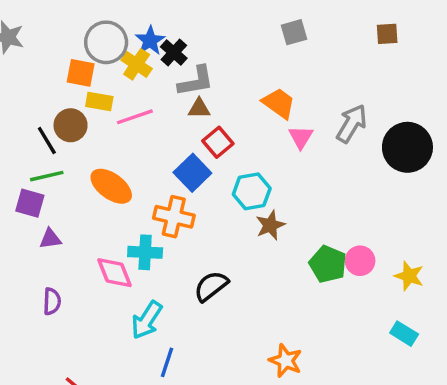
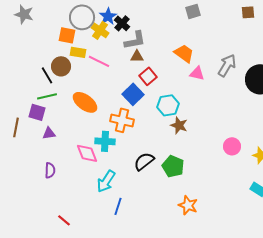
pink line: (135, 117) -> (99, 61), turned 45
pink triangle: (301, 137) -> (197, 73), turned -49
brown star: (270, 225) -> (179, 125), turned -30
green pentagon: (328, 264) -> (173, 166), moved

